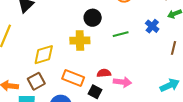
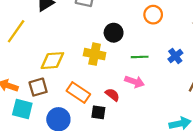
red semicircle: (104, 73) -> (112, 95), turned 32
pink arrow: (122, 82) -> (135, 82), moved
black square: (95, 92) -> (98, 112), turned -32

